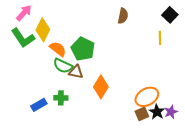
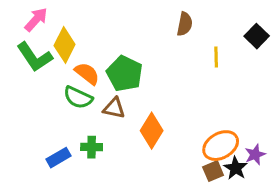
black square: (170, 15) -> (257, 36), moved
yellow line: (160, 38) -> (216, 57), moved
green semicircle: (63, 66) -> (78, 98), moved
purple star: (171, 112) -> (255, 155), moved

